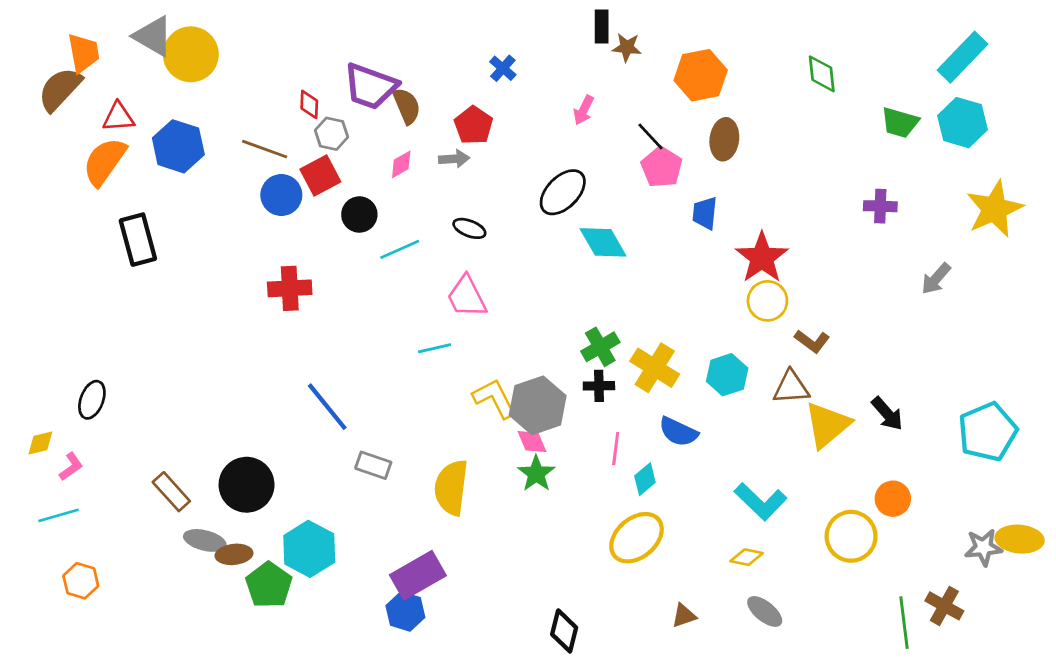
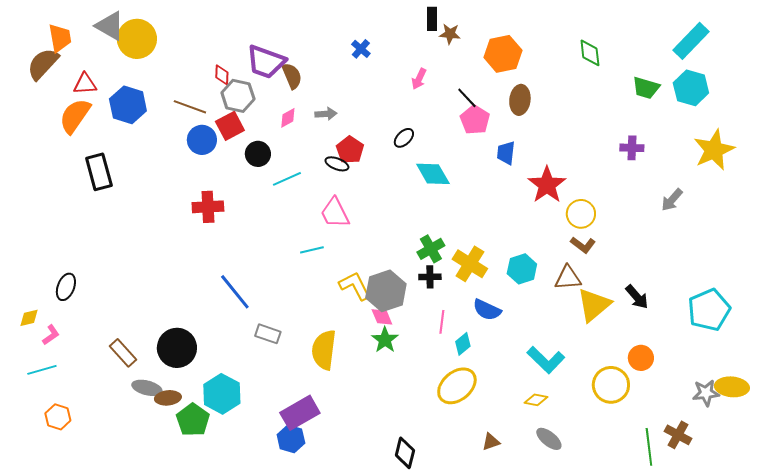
red pentagon: (474, 125) -> (350, 150), moved
gray hexagon: (332, 134) -> (238, 96), size x1.4
black ellipse: (563, 192) -> (404, 138), size x0.6
yellow circle: (767, 301) -> (581, 214), moved

